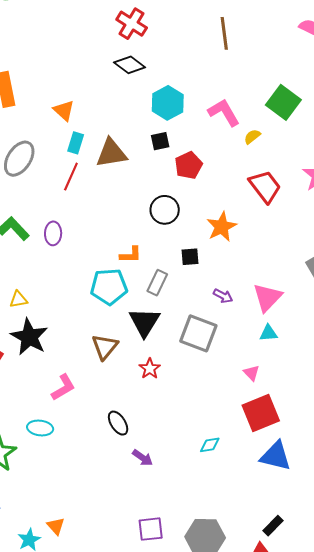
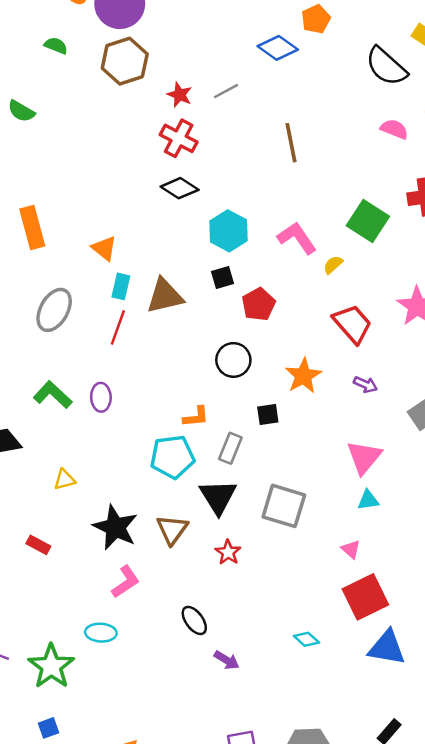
purple arrow: (223, 296) -> (366, 385), moved
black star: (29, 337) -> (115, 527), moved
cyan diamond: (210, 445) -> (306, 639), turned 55

